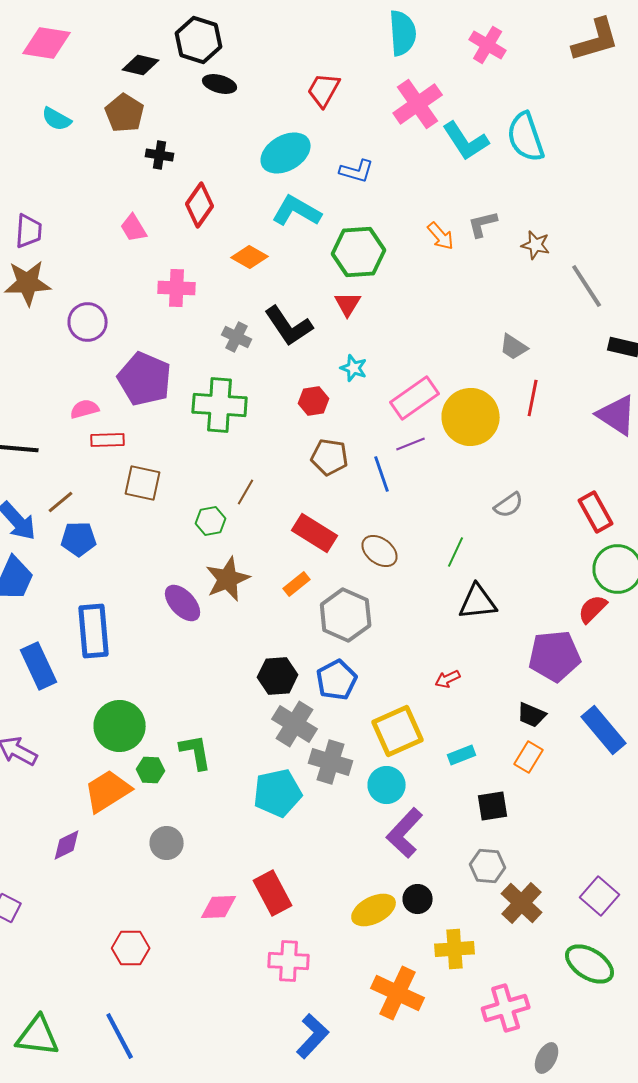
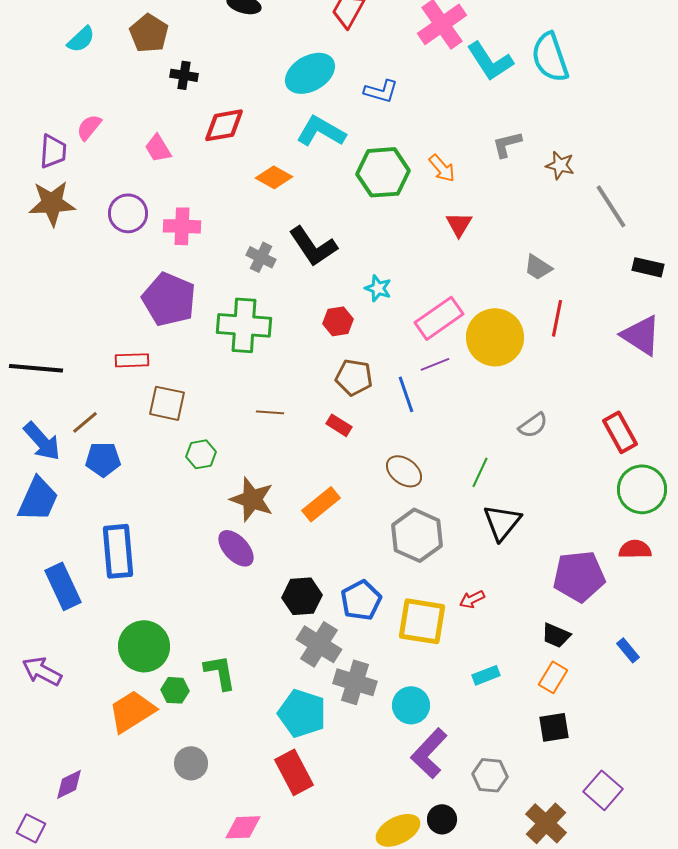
cyan semicircle: (57, 119) -> (81, 39), turned -72
red diamond: (200, 205) -> (224, 125), turned 45
orange arrow: (441, 236) -> (442, 168), moved
pink cross: (177, 288) -> (182, 226), moved
red triangle: (348, 304) -> (459, 224), moved
purple circle: (88, 322) -> (128, 213), moved
pink semicircle: (85, 409) -> (89, 127), moved, turned -36
brown line: (246, 492) -> (270, 412), turned 64
green hexagon: (211, 521) -> (201, 454), moved
red rectangle: (315, 533) -> (339, 425), moved, size x0.6
brown star: (228, 579) -> (252, 499), turned -30
orange rectangle: (297, 584) -> (321, 504), size x1.4
black triangle: (478, 602) -> (502, 522), turned -45
purple ellipse: (183, 603) -> (236, 548), moved
red semicircle: (593, 609) -> (635, 549), moved, turned 44
gray hexagon: (346, 615) -> (417, 535), moved
blue rectangle: (604, 730) -> (628, 650), size x0.5
yellow square: (398, 731) -> (422, 621), moved, turned 33
cyan pentagon: (278, 793) -> (302, 713), turned 30
black square: (493, 806) -> (554, 727), moved
purple diamond: (67, 845) -> (69, 784), moved
gray hexagon: (488, 866) -> (490, 775), moved
red rectangle: (273, 893) -> (294, 772), moved
purple square: (600, 896) -> (603, 790), moved

